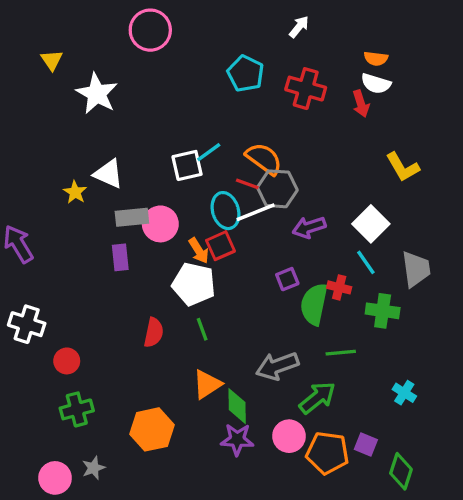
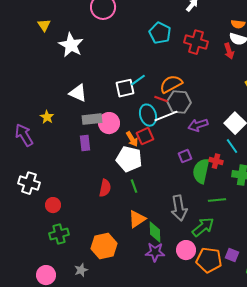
orange semicircle: (264, 159) -> (171, 84), turned -65
yellow star: (75, 192) -> (47, 117), moved
gray arrow: (277, 366) -> (179, 208), turned -80
gray star: (93, 468) -> (81, 270), moved

